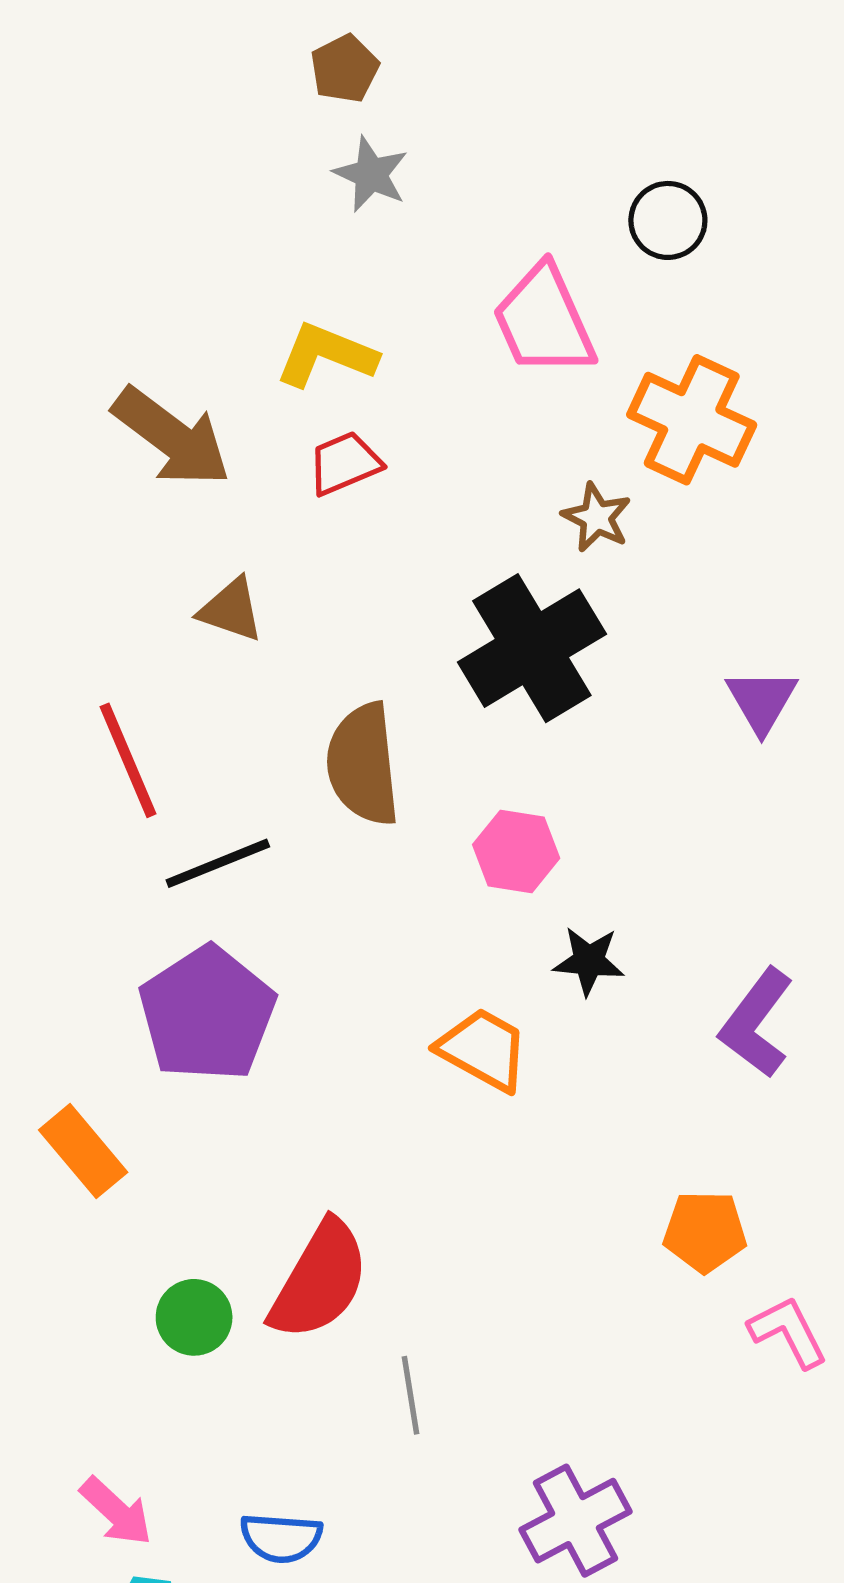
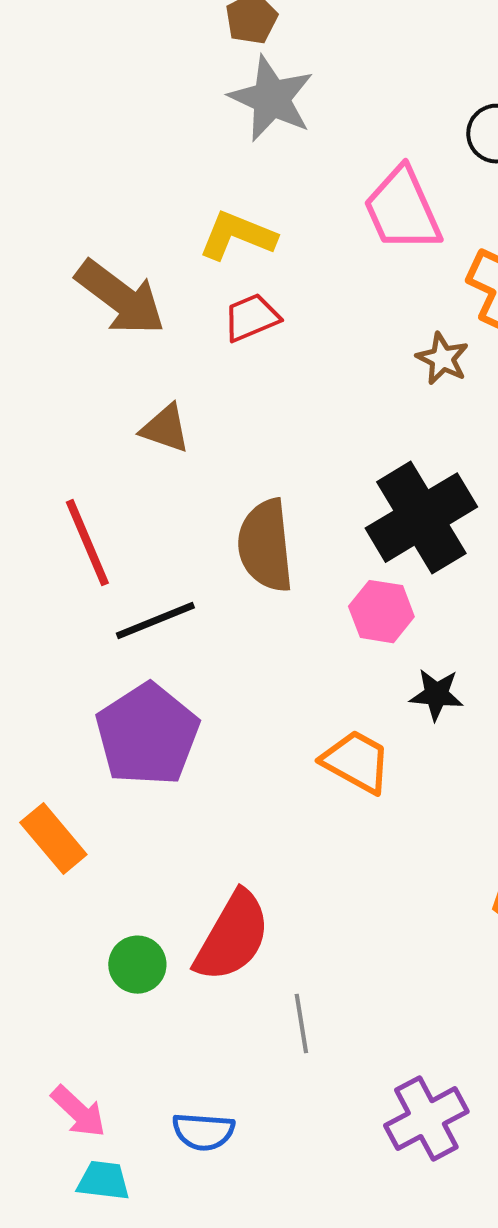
gray star: (371, 174) -> (271, 99), size x1.5
black cross: (532, 648) -> (421, 518), moved

